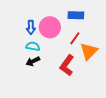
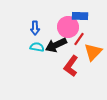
pink circle: (50, 27) -> (68, 27), moved
black arrow: (33, 61) -> (56, 45), moved, size x1.5

